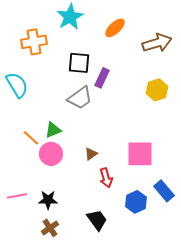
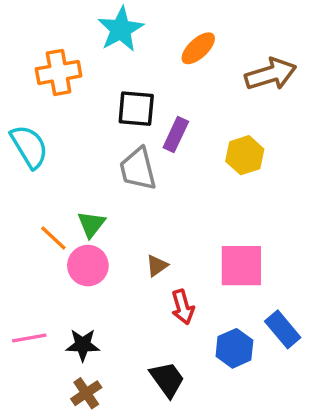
yellow hexagon: (157, 90) -> (245, 155), moved
gray trapezoid: (80, 98) -> (138, 169), turned 112
green triangle: (53, 130) -> (91, 224), turned -30

